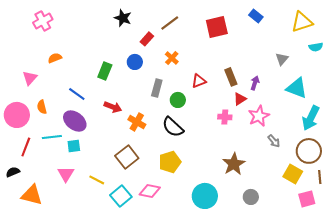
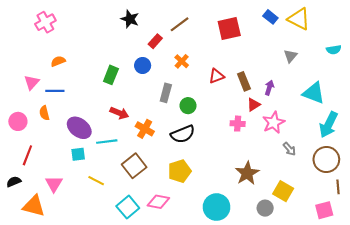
yellow triangle: (302, 22) -> (299, 19), moved, turned 45
gray triangle: (282, 59) -> (290, 56), moved
red triangle: (199, 81) -> (217, 76), moved
blue line: (77, 94) -> (55, 91), moved, turned -36
pink circle: (17, 115) -> (18, 121), size x0.7
black semicircle: (173, 127) -> (183, 134), turned -65
cyan line: (52, 137) -> (107, 142), moved
pink triangle: (66, 174) -> (54, 184), moved
yellow square: (293, 174) -> (283, 191), moved
yellow line: (97, 180) -> (96, 181), moved

